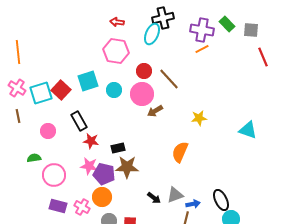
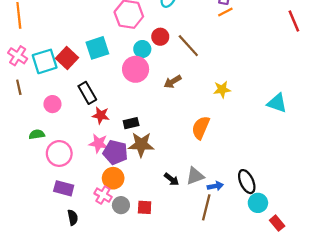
cyan circle: (114, 90) -> (142, 49), moved
pink circle: (142, 94) -> (136, 69), moved
pink cross: (82, 207) -> (103, 195), moved

